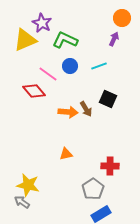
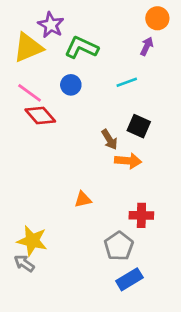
blue circle: (70, 66) -> (71, 85), moved
pink line: (48, 74) -> (30, 93), moved
orange arrow: (68, 112) -> (128, 161), moved

